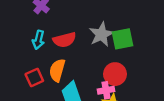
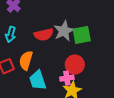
red semicircle: (64, 40) -> (44, 35), moved

